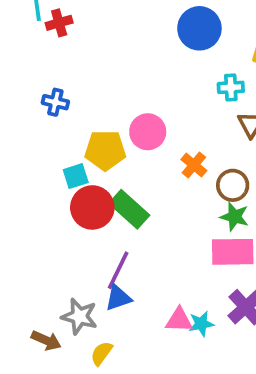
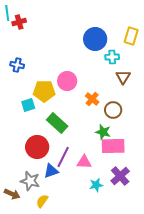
blue circle: (199, 28) -> (95, 39), moved
red circle: (92, 207) -> (37, 147), moved
green star: (235, 217) -> (103, 132), moved
purple line: (118, 270) -> (63, 157), moved
pink triangle: (179, 320) -> (84, 162), moved

